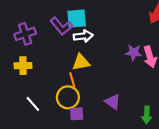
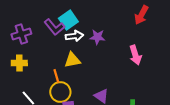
cyan square: (77, 19) -> (68, 20), turned -30
purple star: (134, 52) -> (97, 37), moved
orange line: (72, 80) -> (56, 76), moved

